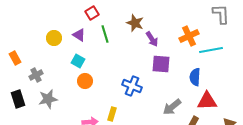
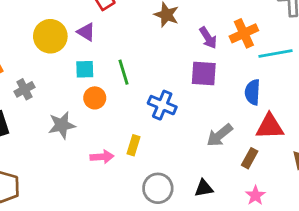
green line: (105, 34) -> (123, 72), moved
yellow circle: (54, 38) -> (50, 36), size x1.5
purple arrow: (152, 39) -> (208, 38), moved
cyan square: (78, 61) -> (85, 69), turned -32
gray star: (48, 99) -> (62, 125), moved

